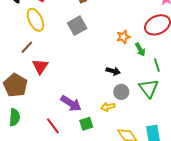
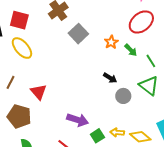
gray square: (77, 26) -> (78, 34), moved
brown line: (27, 47) -> (10, 82), moved
black arrow: (113, 71) -> (110, 78), turned 32
yellow arrow: (108, 107) -> (117, 132), moved, turned 32

